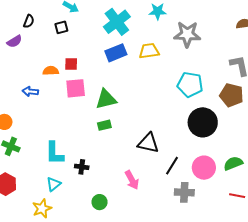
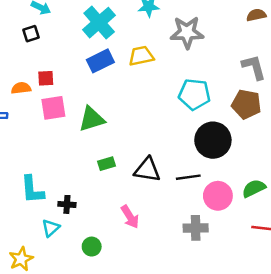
green rectangle: (104, 125) -> (106, 164), moved
black line: (172, 166) -> (188, 177), moved, turned 54
cyan triangle: (54, 184) -> (51, 228), moved

